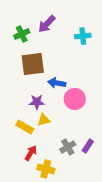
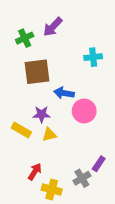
cyan cross: (83, 36) -> (93, 57), moved
yellow rectangle: (25, 127) -> (21, 130), moved
gray cross: (68, 147) -> (82, 178), moved

